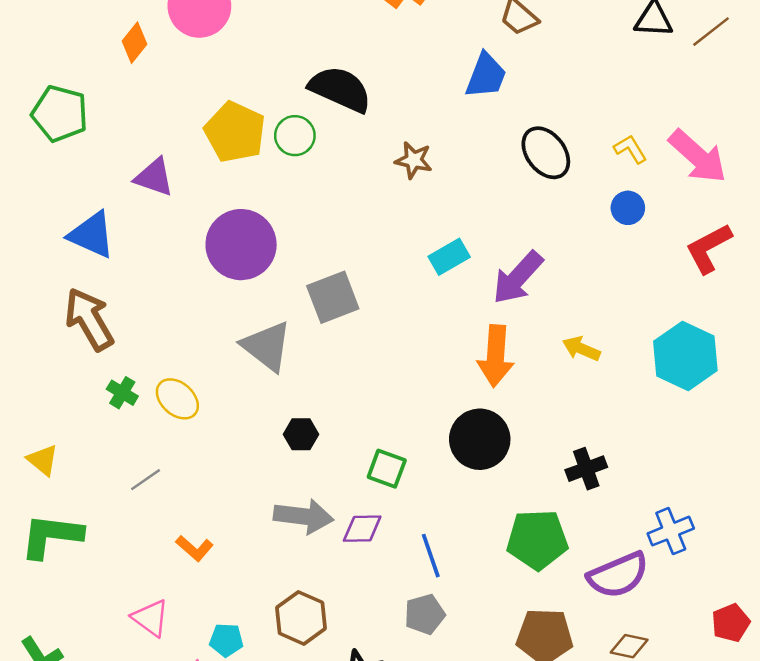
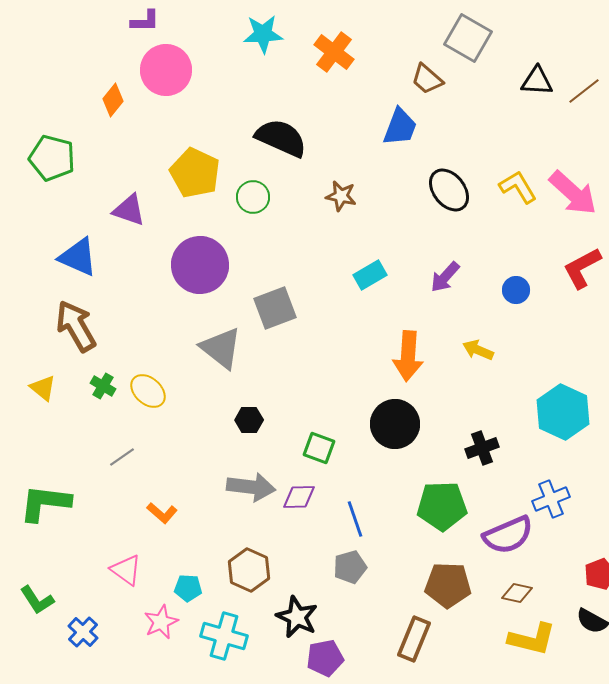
green circle: (295, 136) -> (253, 197), moved
yellow L-shape: (630, 149) -> (518, 187), size x1.4
blue circle: (628, 208) -> (516, 290), moved
purple arrow: (518, 278) -> (445, 277), moved, size x0.7
cyan hexagon: (685, 356) -> (563, 412), moved
yellow triangle: (43, 460) -> (43, 388), moved

